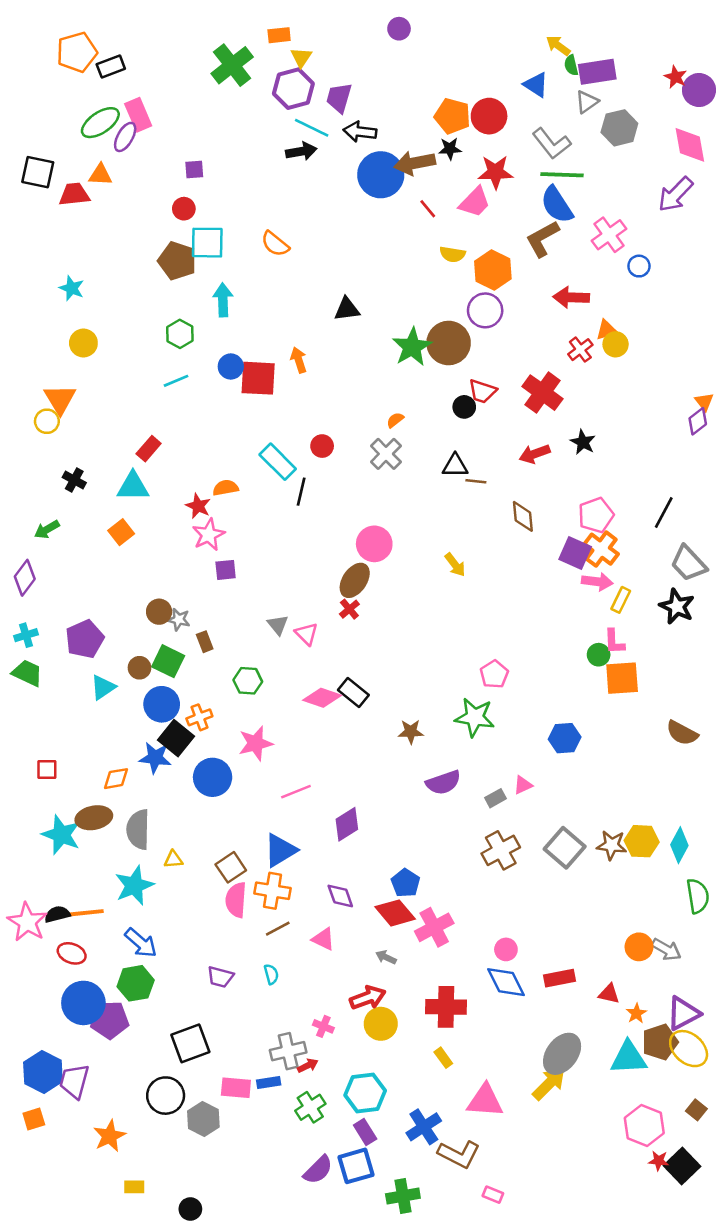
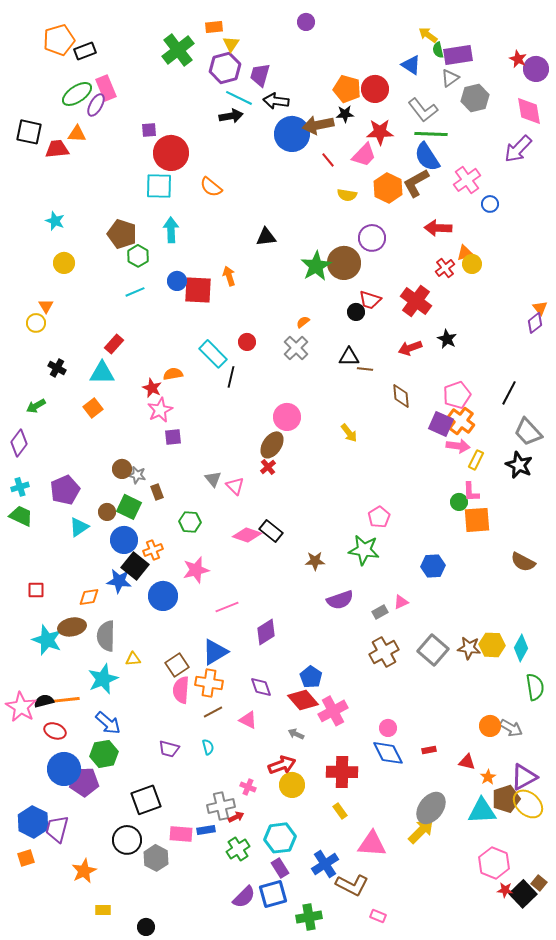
red circle: (184, 209) -> (171, 153), moved, size x2.0
brown pentagon: (177, 261) -> (122, 234), moved
orange hexagon: (493, 270) -> (388, 188), moved
orange triangle: (60, 399) -> (46, 306), size x0.6
red rectangle: (559, 978) -> (429, 750), size x0.6
brown square: (696, 1110) -> (539, 883), moved

